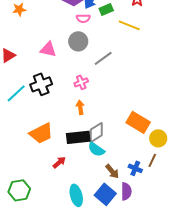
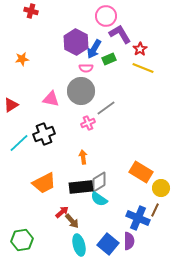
yellow line: (129, 25) -> (143, 68), moved
gray circle: (78, 41) -> (81, 91), size x1.4
pink cross: (81, 82) -> (88, 123), moved
blue cross: (135, 168) -> (138, 218), size x1.6
brown arrow: (112, 171) -> (72, 221), moved

